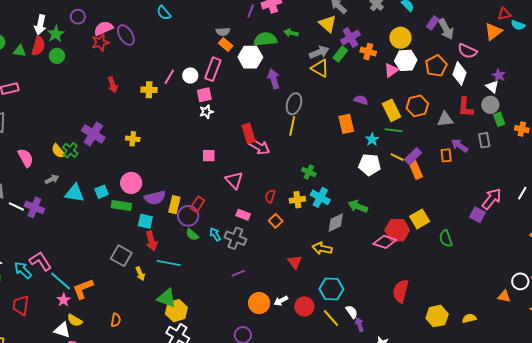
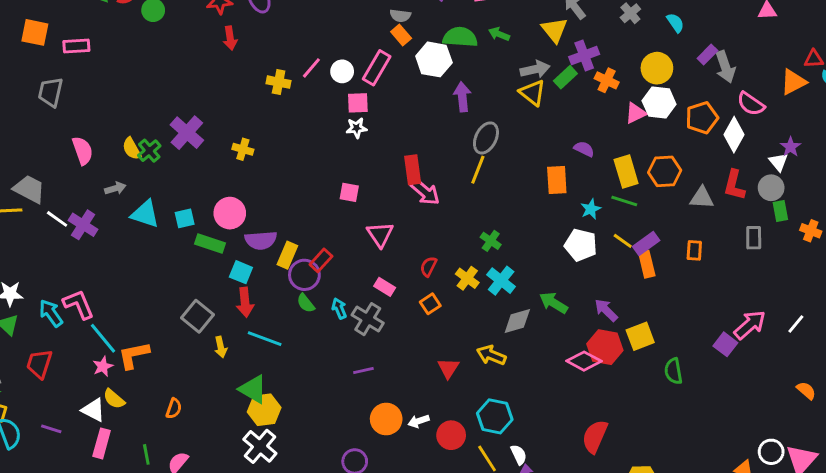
red arrow: (113, 85) -> (230, 38), moved
purple arrow: (460, 146) -> (606, 310), moved
yellow cross: (297, 200) -> (467, 278), turned 35

